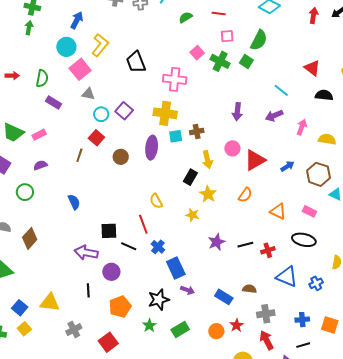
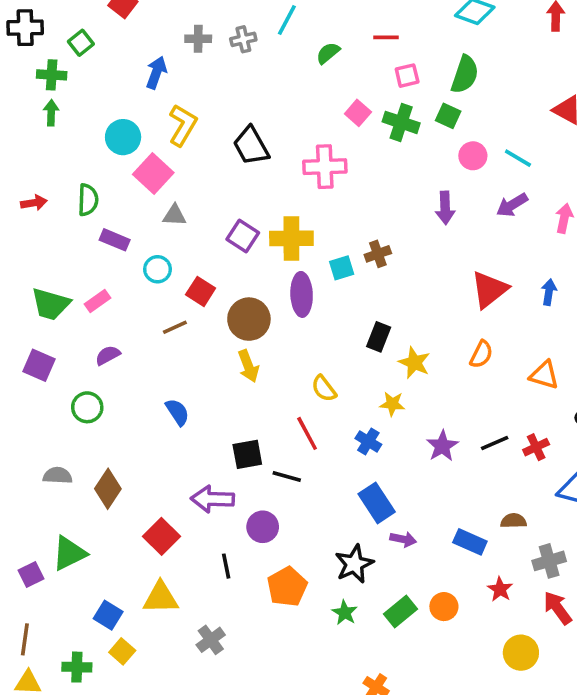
blue arrow: (77, 20) -> (156, 73), moved
yellow cross: (165, 113) -> (291, 238), moved
cyan circle: (101, 114) -> (158, 269), moved
pink circle: (232, 148) -> (473, 156), moved
brown line: (79, 155) -> (175, 327), turned 56
brown circle: (121, 157) -> (249, 319), size x1.5
yellow arrow: (207, 160) -> (248, 366), moved
blue arrow: (287, 166) -> (549, 292), turned -40
blue cross: (158, 247) -> (368, 441), moved
orange circle: (216, 331) -> (444, 607), moved
red square: (108, 342) -> (161, 536), moved

